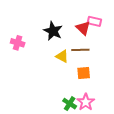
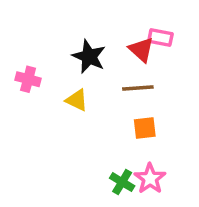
yellow triangle: (62, 56) -> (77, 100), moved

